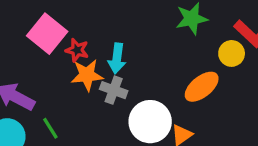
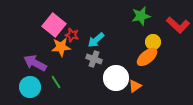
yellow circle: (232, 53) -> (153, 42), moved
cyan arrow: (117, 58) -> (96, 40), turned 42
orange star: (87, 75) -> (61, 47), moved

